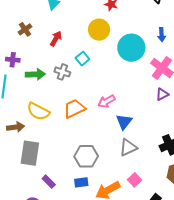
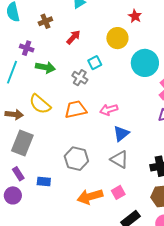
gray cross: (62, 72) -> (80, 78), moved
gray triangle: (128, 147) -> (119, 159), turned 42
purple rectangle: (49, 182) -> (18, 174), moved
blue rectangle: (81, 182) -> (44, 182), moved

